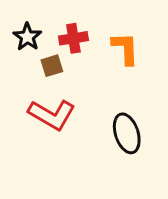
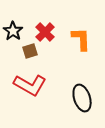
red cross: (73, 38) -> (45, 32), turned -36

